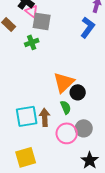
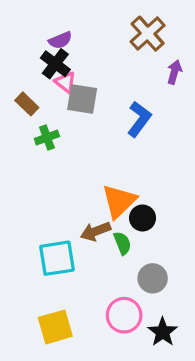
blue L-shape: (88, 27) -> (139, 119), moved
green cross: (32, 42) -> (47, 137), moved
brown arrow: (45, 117) -> (96, 231), moved, turned -108
pink circle: (67, 133) -> (124, 315), moved

